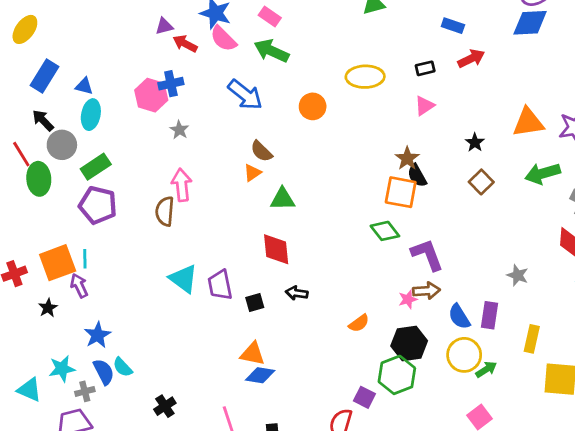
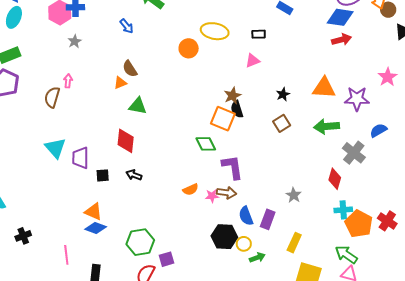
red arrow: (471, 59) -> (342, 40), moved
blue arrow: (245, 95) -> (127, 26), size x0.6
orange circle: (313, 106) -> (189, 48), moved
pink arrow: (182, 185) -> (68, 81), size x0.6
orange semicircle: (359, 323) -> (191, 189), moved
black hexagon: (409, 343) -> (224, 237), moved
yellow circle: (464, 355) -> (244, 244), size x0.6
green hexagon: (397, 375) -> (140, 242), moved
purple square: (364, 397) -> (167, 259), turned 35

